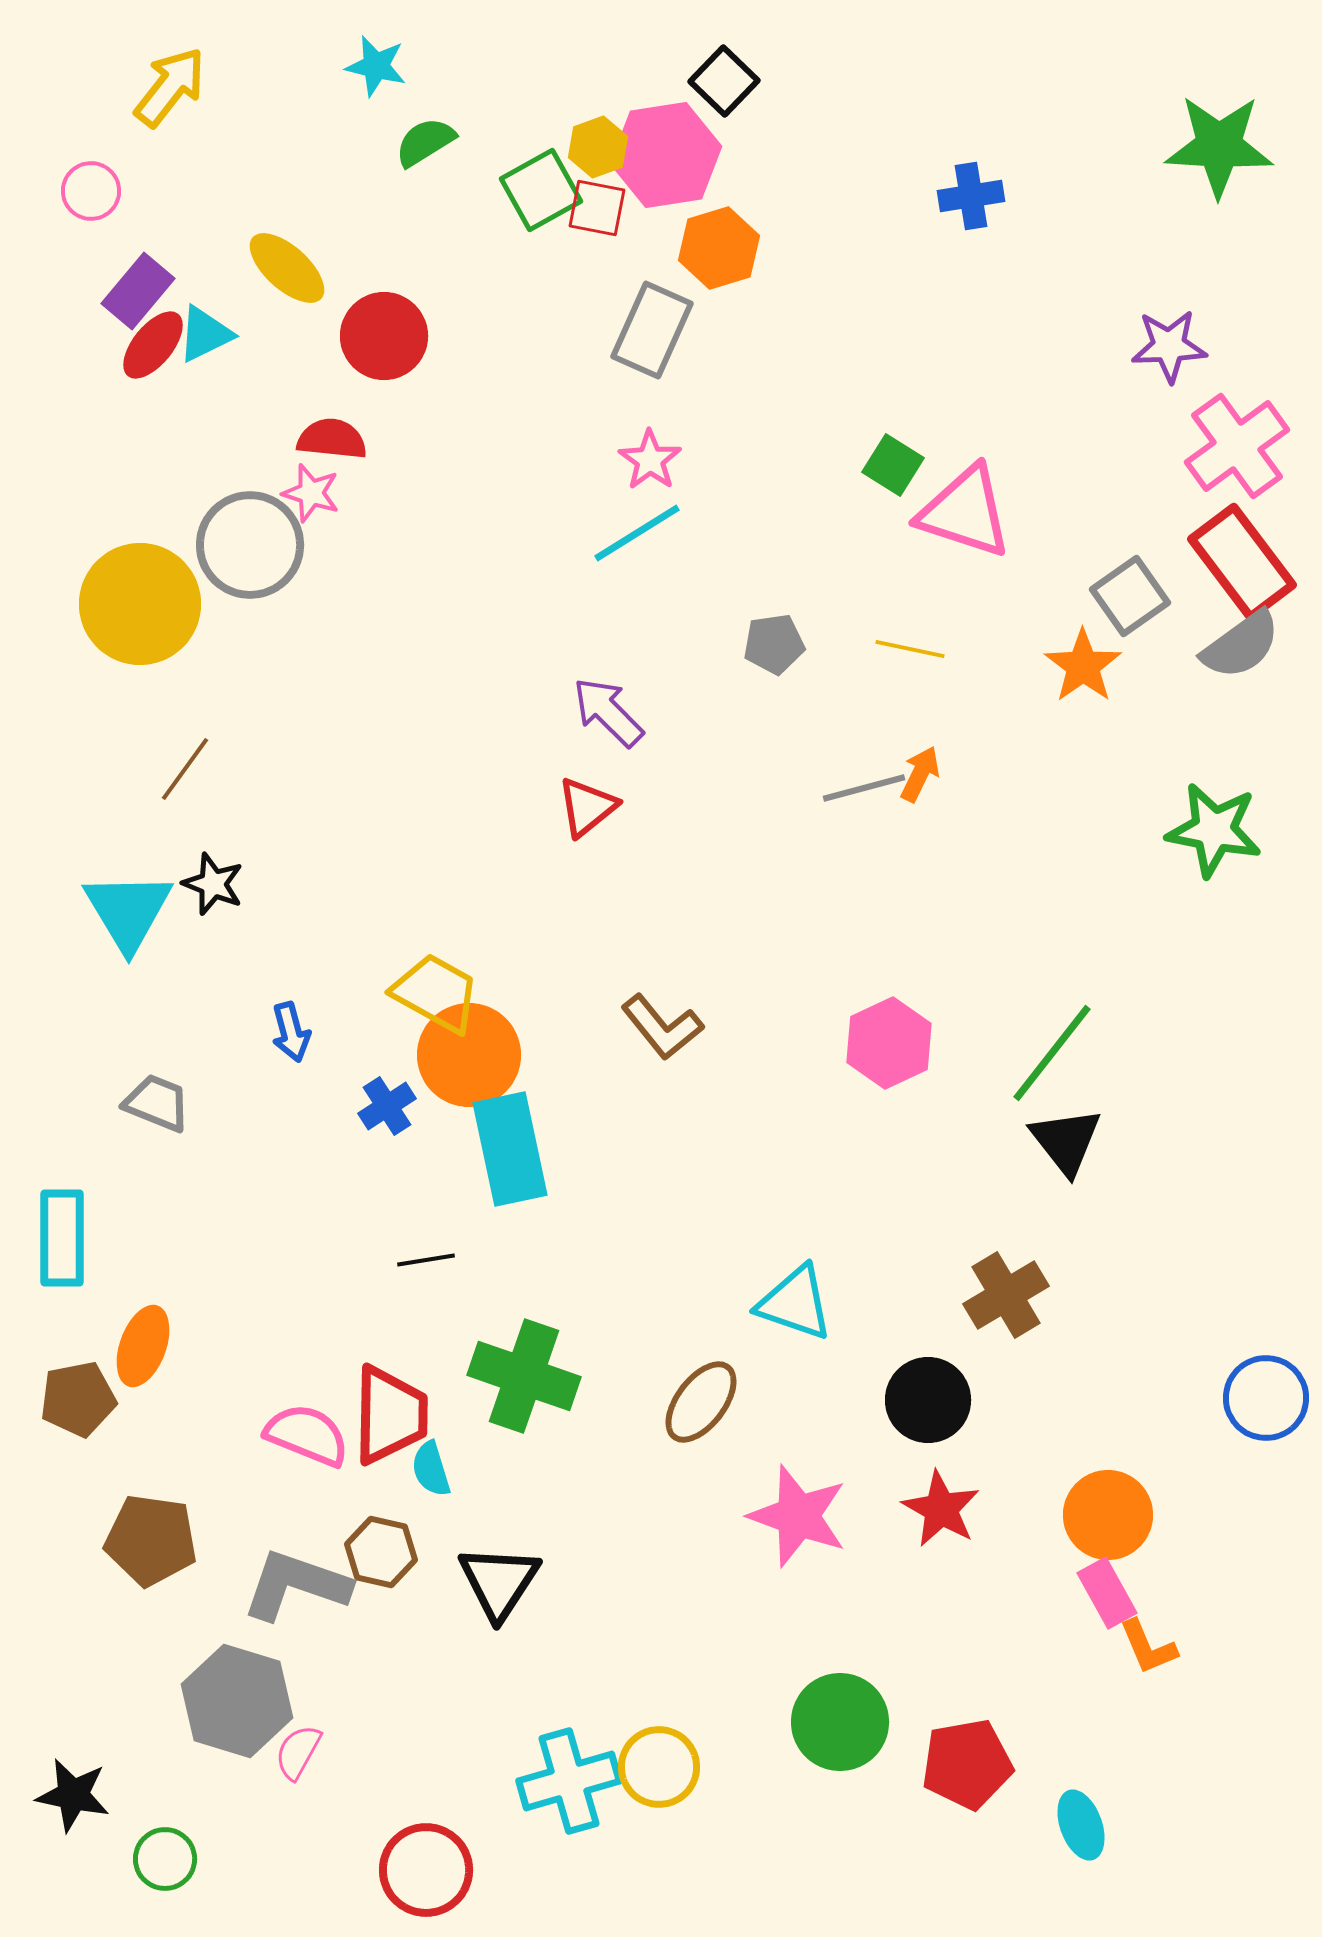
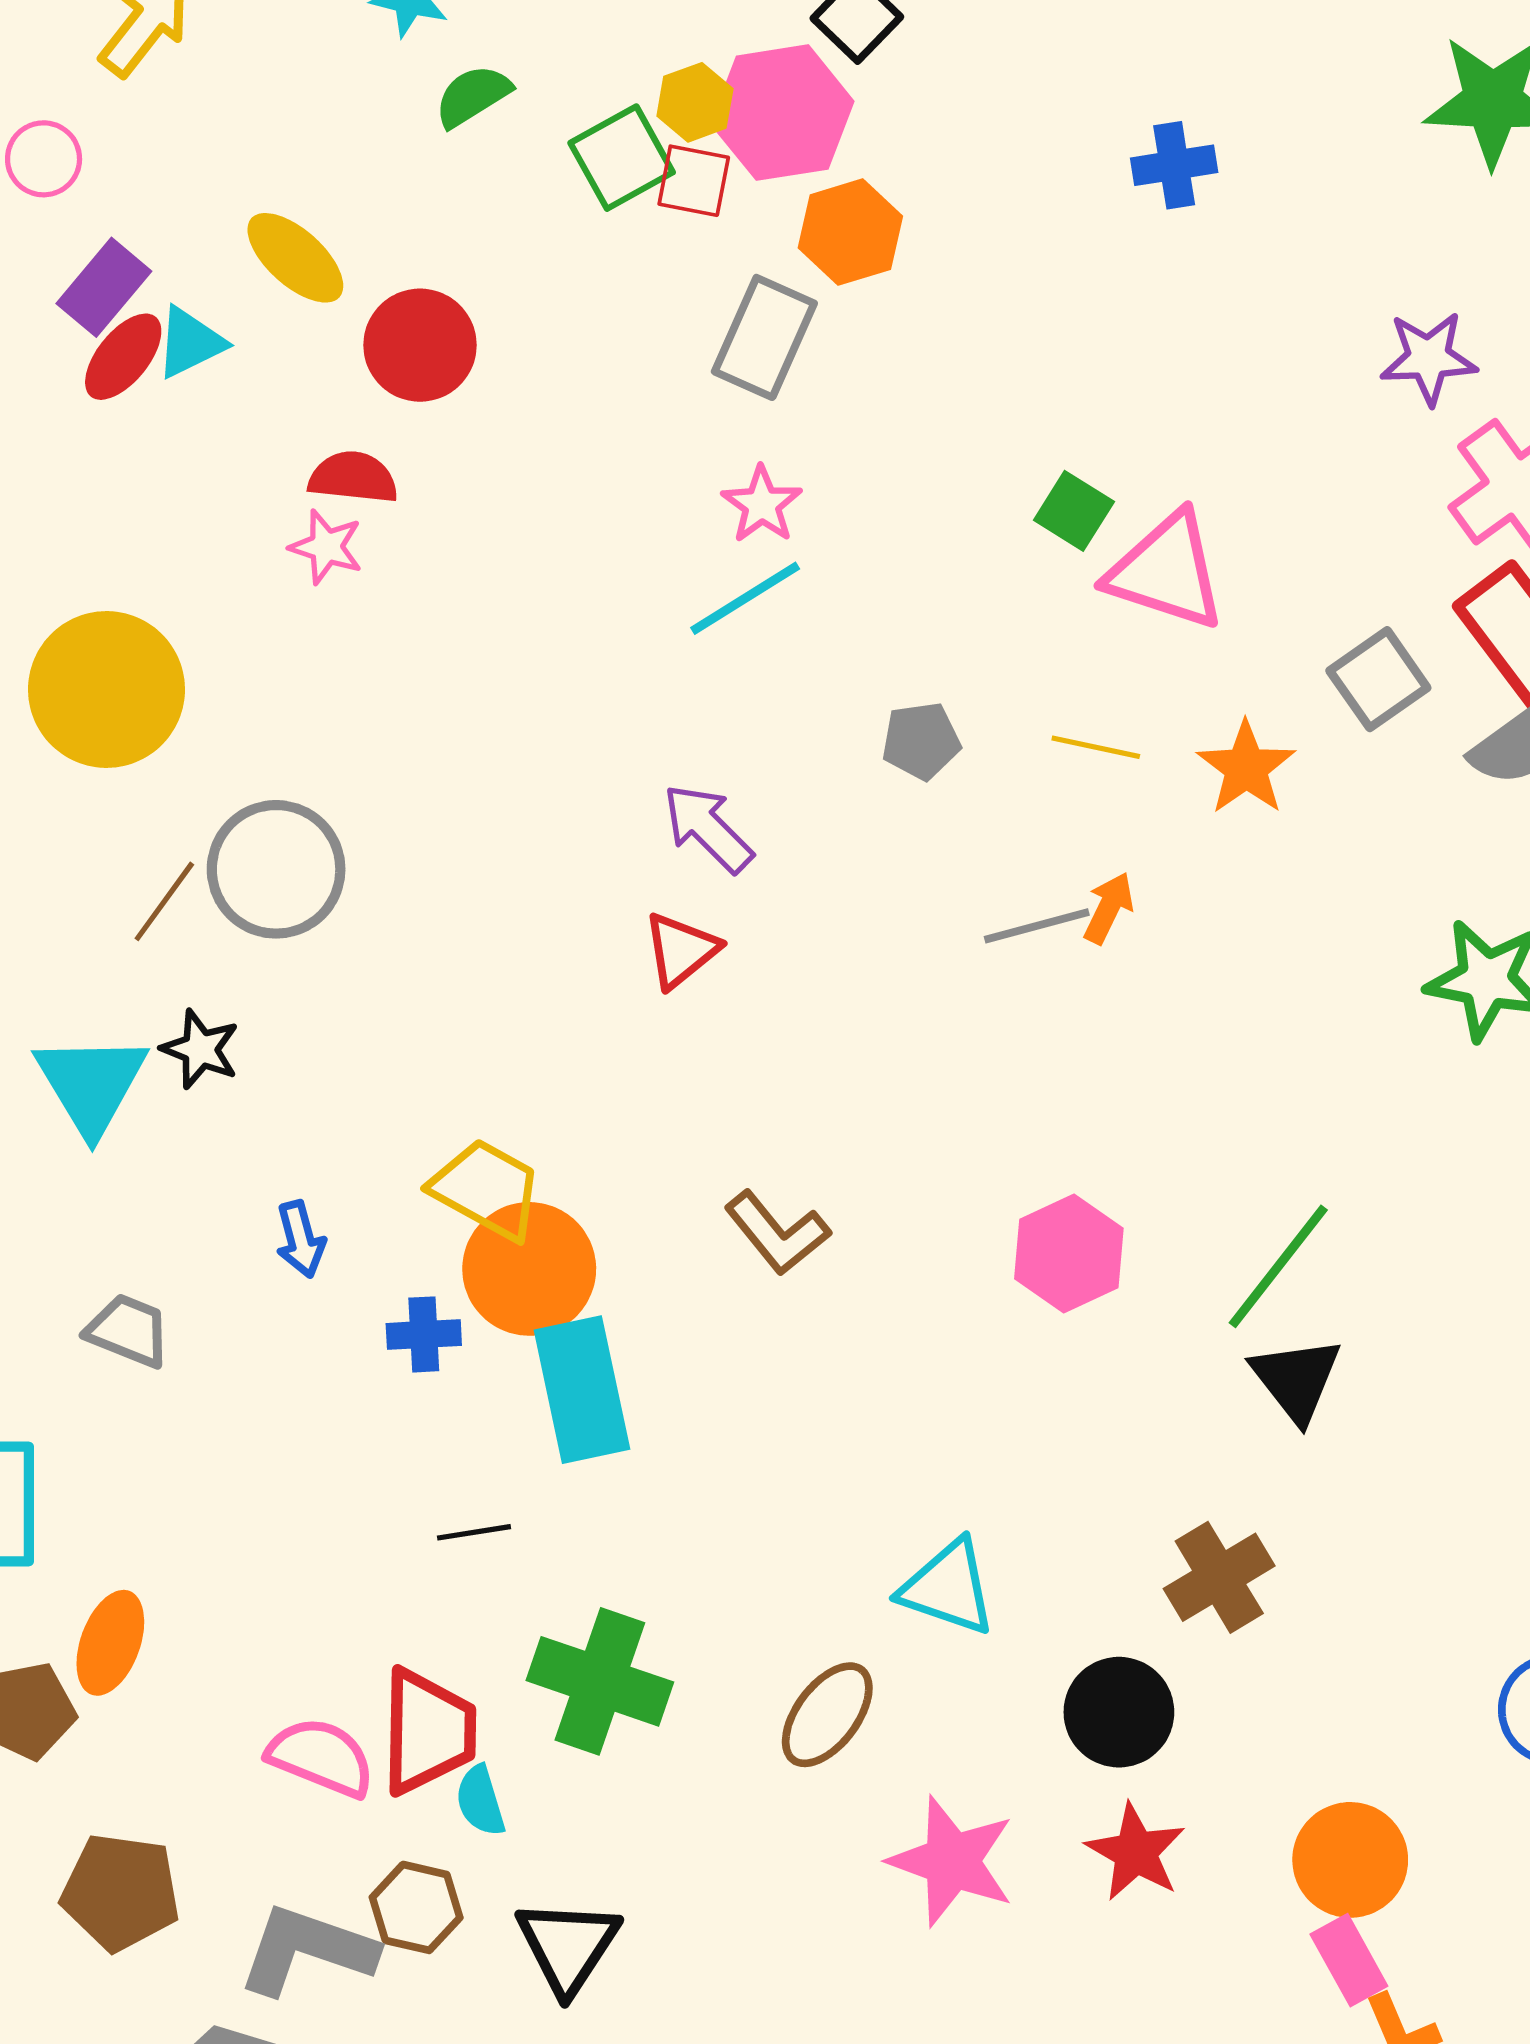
gray circle: (250, 545) -> (276, 869), moved
orange star: (1083, 666) -> (1246, 768), moved
blue cross: (387, 1106) -> (424, 1334), turned 30

